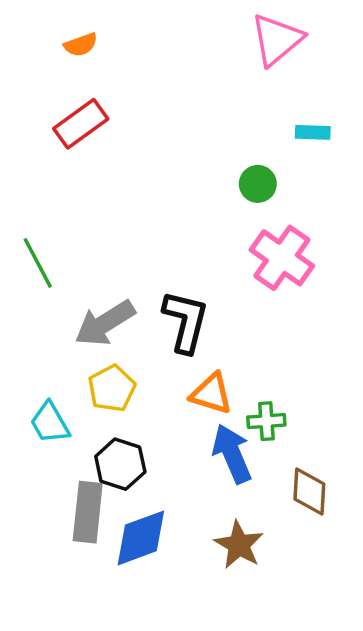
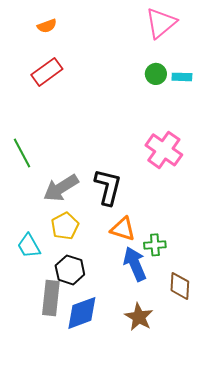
green circle: (258, 184) -> (156, 74), moved

